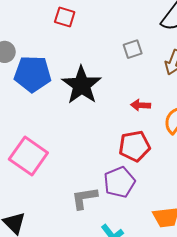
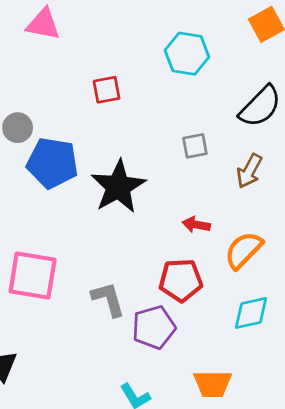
red square: (65, 17) -> (107, 90), turned -35
pink square: (28, 156) -> (33, 276), turned -33
gray L-shape: (84, 198) -> (108, 299), moved, turned 76

